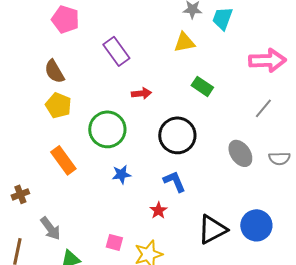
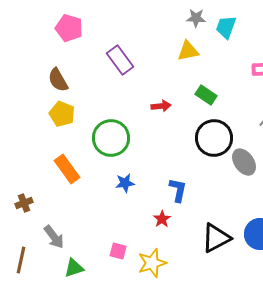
red arrow: (141, 93) -> (161, 106), moved
black circle: (177, 135) -> (214, 138), moved
blue L-shape: (174, 181) -> (178, 190), turned 35

